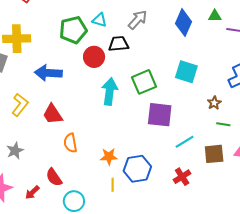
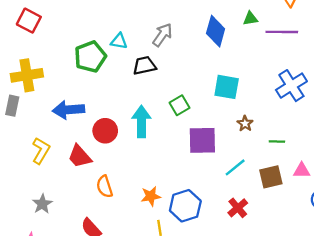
red circle: (94, 57) -> (105, 131), moved
green square: (144, 82) -> (179, 105), size x0.7
brown star: (214, 103) -> (245, 124), moved

